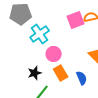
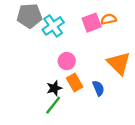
cyan cross: (40, 34) -> (53, 26), moved
black star: (35, 73) -> (54, 88), moved

